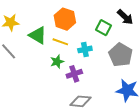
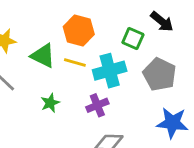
cyan cross: (85, 49) -> (110, 71), size x1.6
green star: (57, 62) -> (50, 103), moved

